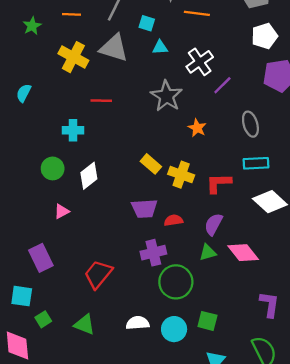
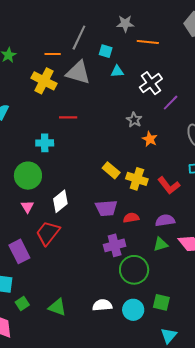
orange line: (72, 14) -> (53, 54), moved
gray star: (166, 96) -> (134, 120), moved, size x0.6
green circle: (53, 168) -> (28, 176), size x1.4
white diamond: (89, 176) -> (60, 201), moved
red L-shape: (219, 183) -> (169, 185), turned -125
pink triangle: (62, 211) -> (27, 207), moved, turned -32
purple semicircle: (213, 224) -> (165, 220), turned 54
red trapezoid: (98, 274) -> (48, 233), moved

